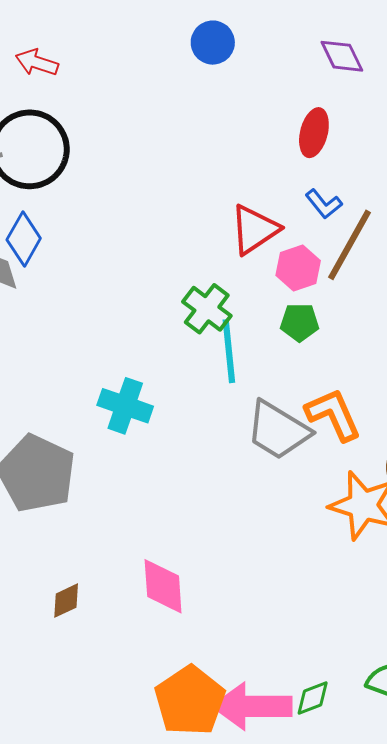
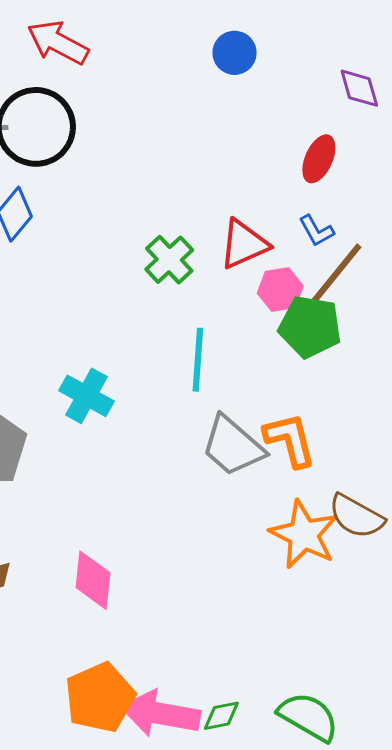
red arrow: (37, 63) -> (58, 43), size x1.5
green cross: (207, 309) -> (169, 260), moved
green pentagon: (300, 322) -> (310, 327), moved, size x1.6

